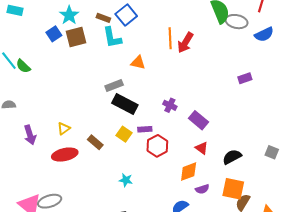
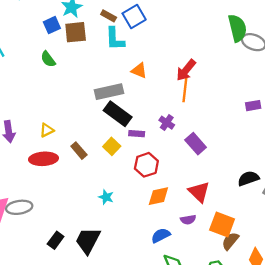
orange line: (170, 38) -> (185, 90), moved
red arrow: (185, 43) -> (186, 70), moved
green semicircle: (23, 66) -> (48, 59), moved
gray rectangle: (114, 85) -> (109, 92), size x1.4
purple rectangle: (145, 129) -> (137, 134), moved
red triangle: (202, 148) -> (199, 192), moved, size x1.5
black semicircle: (232, 157) -> (248, 178), moved
orange diamond: (189, 172) -> (158, 196), moved

